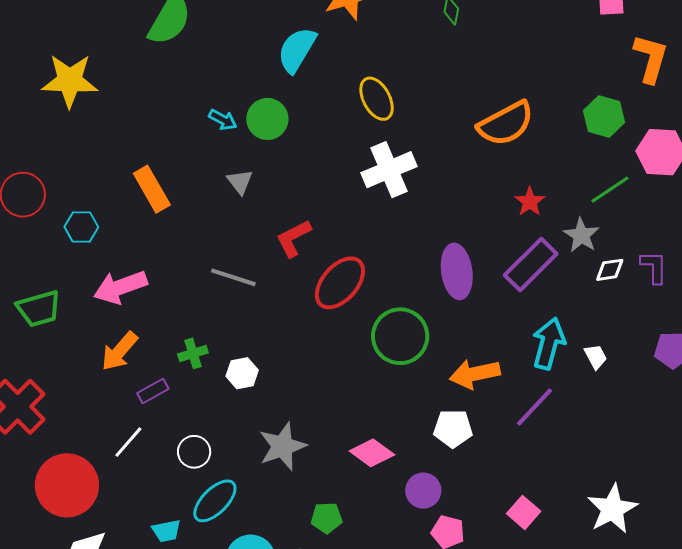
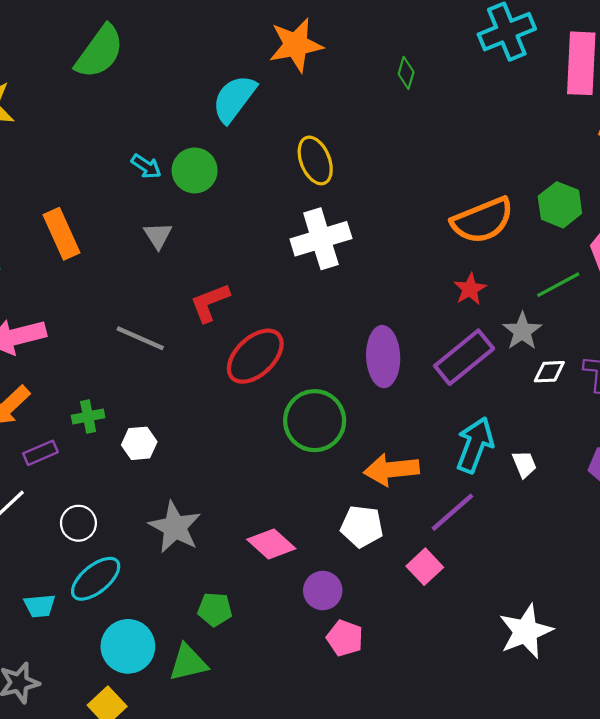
orange semicircle: (506, 124) -> (482, 220), moved
gray star: (282, 446) -> (175, 527), turned -30
pink square: (524, 512) -> (425, 567), moved

